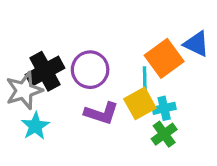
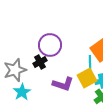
purple circle: (90, 70) -> (50, 45), moved
black cross: (45, 71) -> (40, 62), moved, size x0.6

